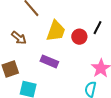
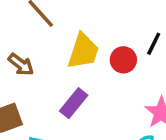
purple rectangle: (49, 61) -> (74, 103), turned -72

